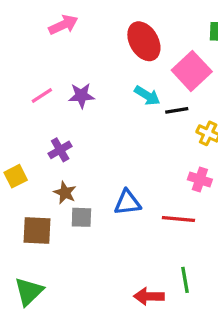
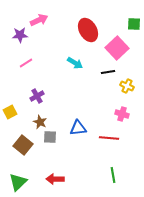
purple star: (81, 96) -> (20, 35), moved
cyan arrow: (147, 96) -> (75, 63), moved
brown square: (37, 230) -> (23, 145), turned 36
red arrow: (149, 296) -> (55, 179), moved

